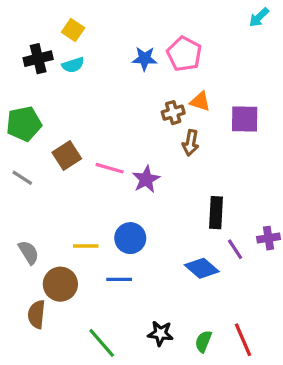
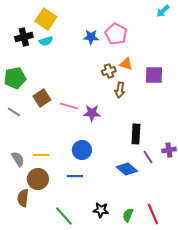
yellow square: (73, 30) -> (46, 19), size x1.5
purple star: (146, 179) -> (92, 113), turned 30
yellow line: (86, 246) -> (41, 155), moved

